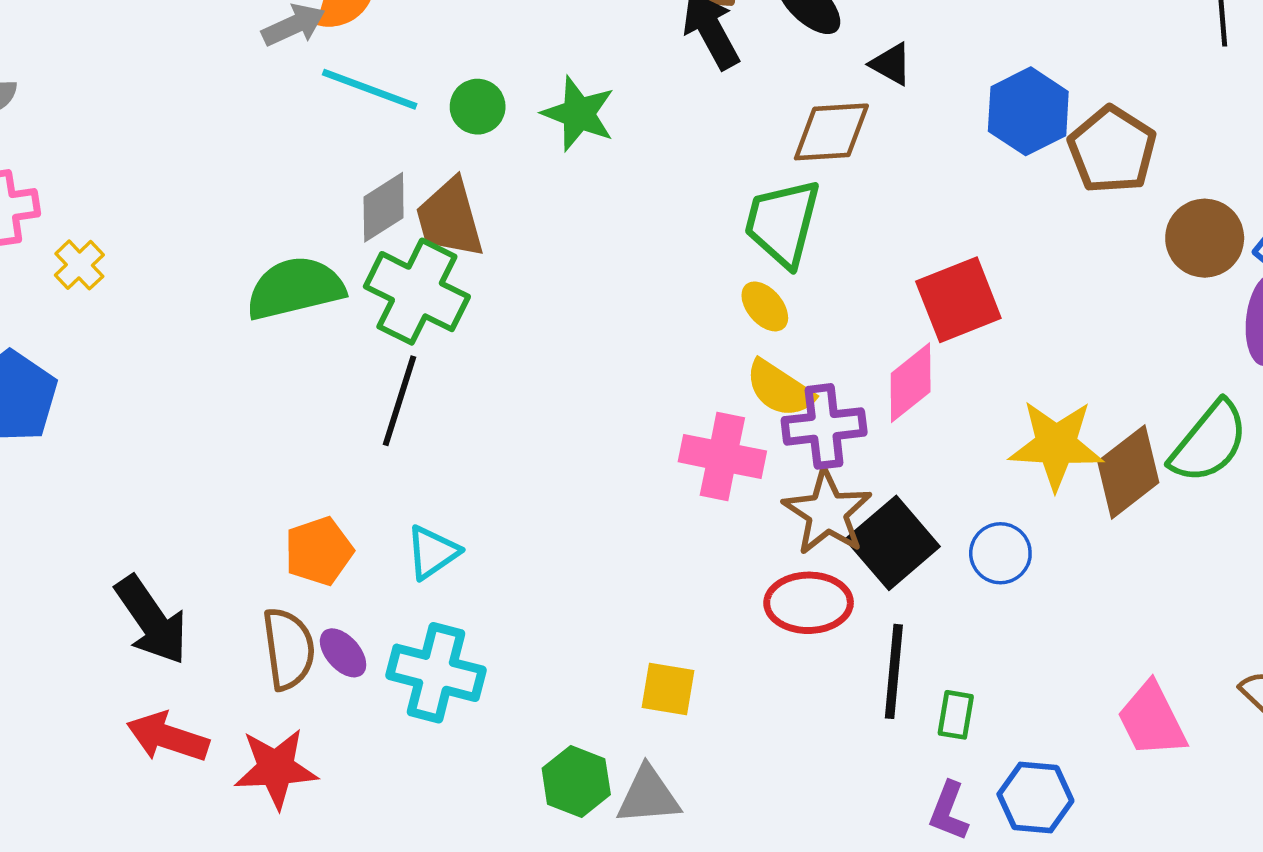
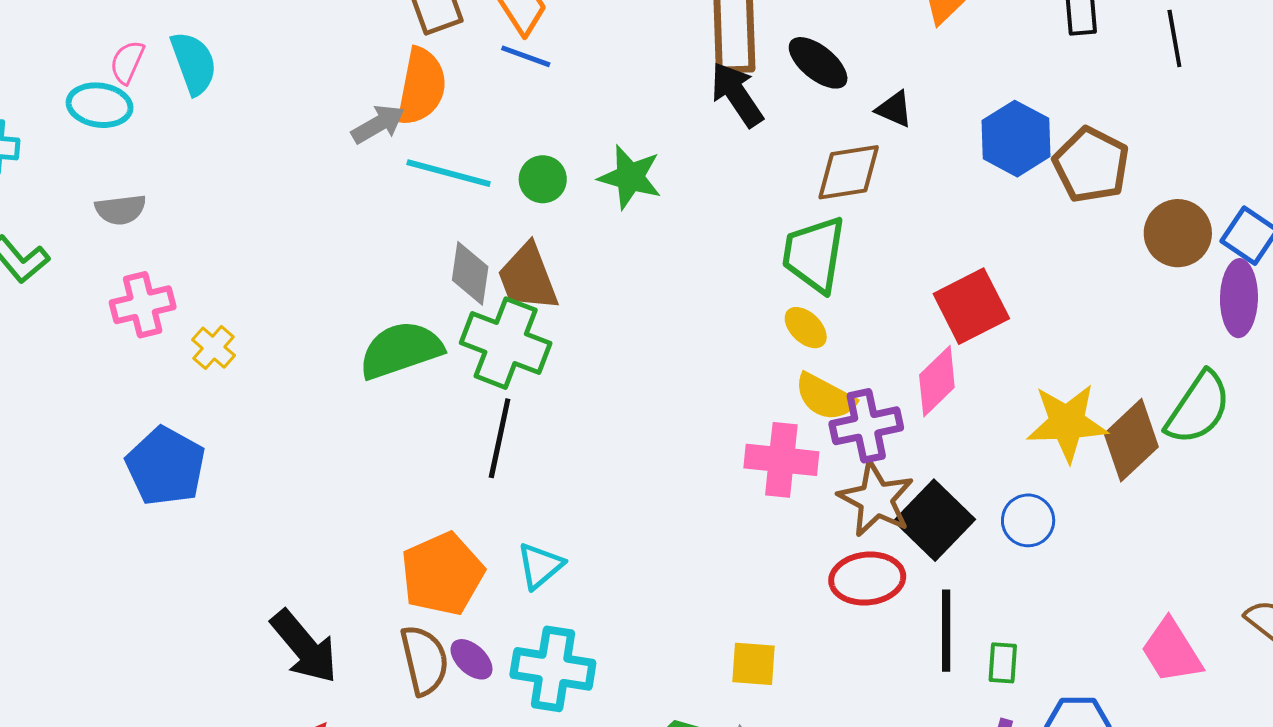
gray diamond: (384, 207) -> (470, 273), turned -44
orange pentagon: (319, 551) -> (442, 574), size x1.4

